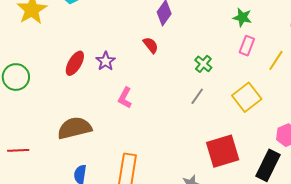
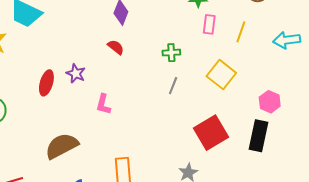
green cross: (203, 64) -> (171, 53), turned -30

